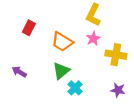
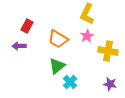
purple arrow: (19, 72) -> (19, 46), moved, turned -32

